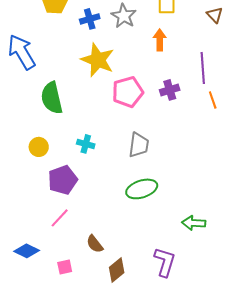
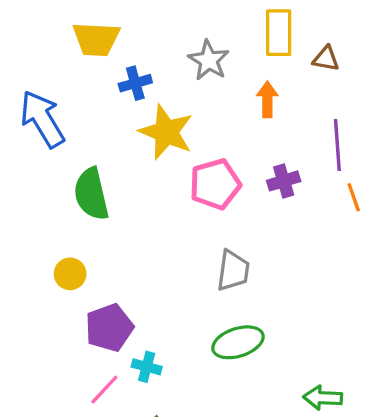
brown triangle: (215, 15) -> (326, 59), moved, turned -36
blue cross: (90, 19) -> (135, 83), moved
cyan cross: (86, 144) -> (147, 367), moved

